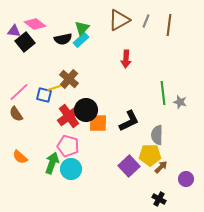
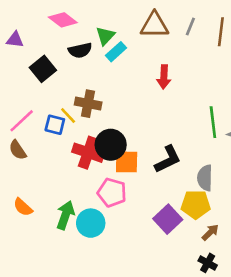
brown triangle: (119, 20) -> (154, 25), turned 30
pink diamond: (35, 24) -> (63, 20), moved
cyan rectangle: (81, 40) -> (116, 52), moved
black square: (25, 42) -> (43, 69), moved
brown cross: (69, 79) -> (88, 104), turned -30
yellow line: (54, 88) -> (68, 115), turned 64
red cross: (69, 116) -> (88, 153), turned -35
pink pentagon: (68, 146) -> (112, 193), moved
brown arrow: (161, 167) -> (210, 232), moved

